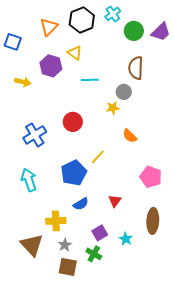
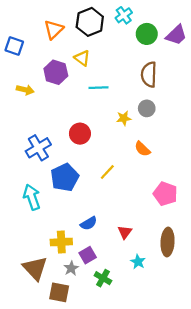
gray circle: (124, 92) -> (147, 108), moved
blue pentagon: (74, 173) -> (65, 177), moved
red triangle: (115, 201) -> (125, 232), moved
purple square: (100, 233) -> (88, 255), moved
brown square: (68, 267) -> (59, 292), moved

